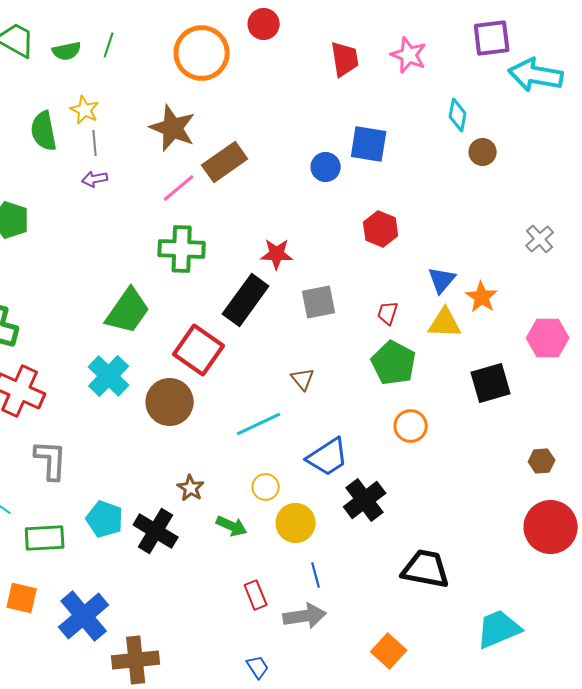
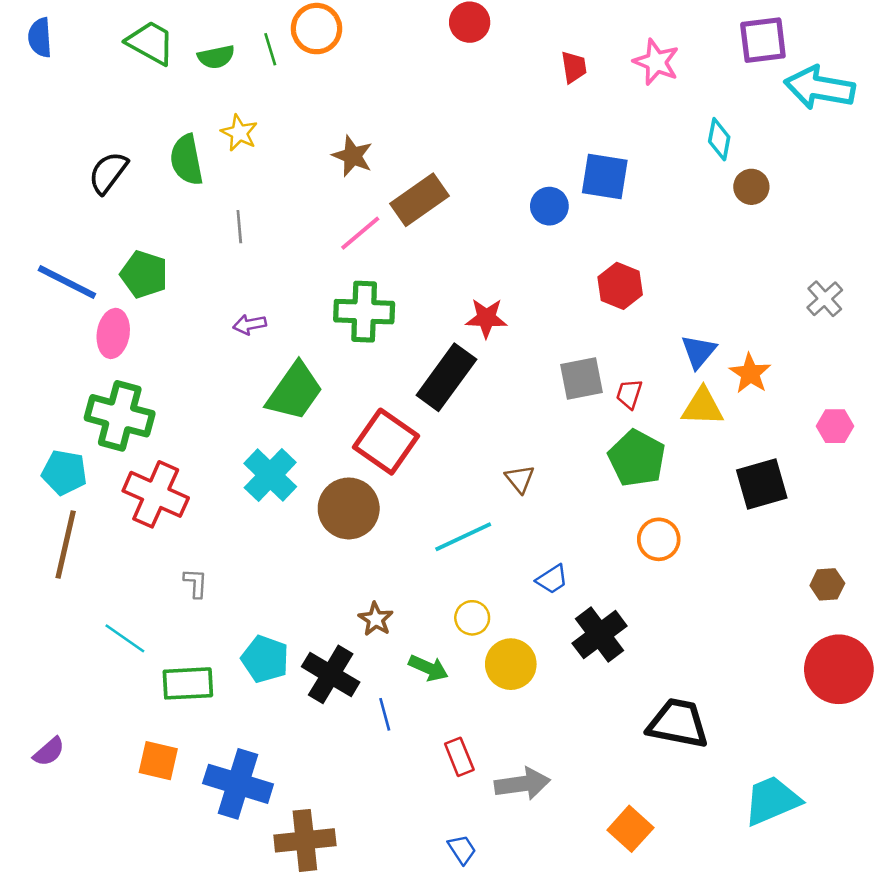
green line: (109, 45) -> (270, 49), turned -35
orange circle: (202, 53) -> (317, 29), moved, size x0.7
red trapezoid: (345, 59) -> (574, 67), size x0.7
brown star: (173, 128) -> (353, 156), size x0.7
gray line: (95, 143) -> (239, 227), moved
purple arrow: (95, 179) -> (250, 324), moved
gray square: (319, 302) -> (582, 379), moved
pink hexagon: (548, 338) -> (835, 426), size x0.7
blue trapezoid: (328, 457) -> (552, 579), size x0.6
gray L-shape: (51, 460) -> (196, 583), size x0.6
blue line: (316, 575) -> (385, 714), moved
blue cross: (84, 616) -> (238, 784), turned -33

